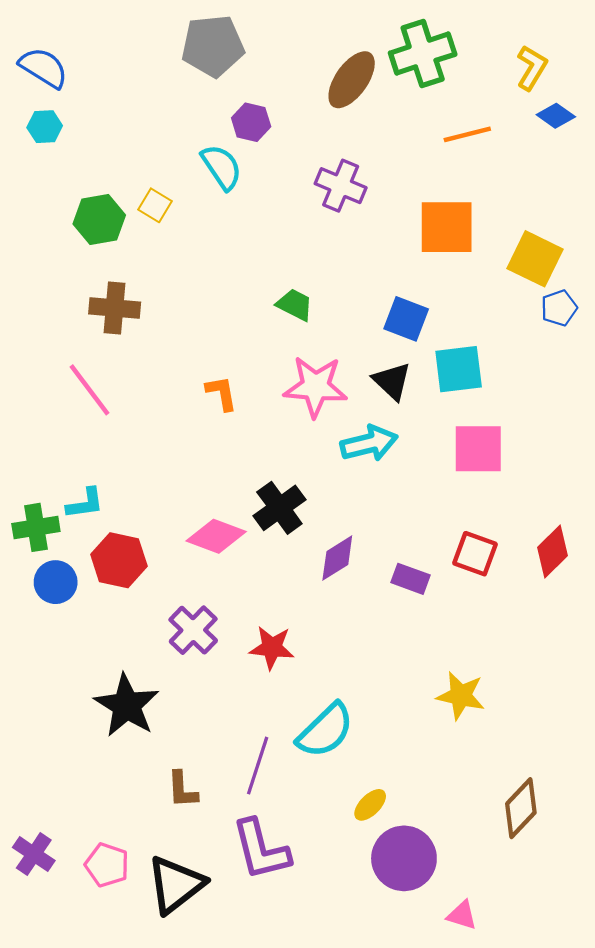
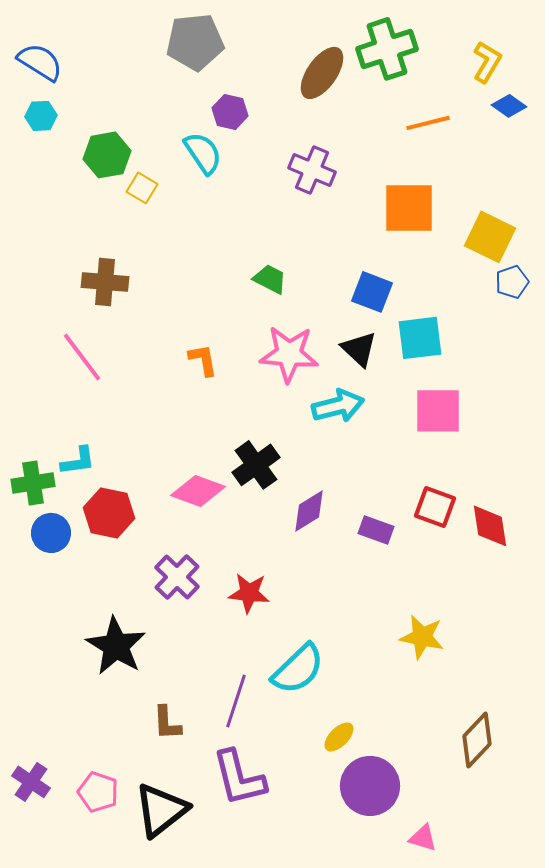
green hexagon: (99, 220) -> (107, 155), moved
red diamond: (553, 552) -> (490, 526), moved, turned -54

